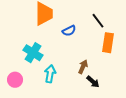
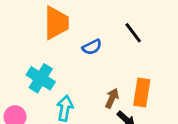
orange rectangle: (108, 43) -> (142, 93), moved

